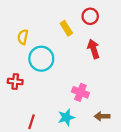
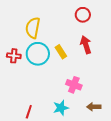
yellow rectangle: (66, 28) -> (61, 52), moved
yellow semicircle: (23, 37) -> (33, 28), moved, size x1.5
red cross: (15, 81) -> (14, 56), moved

